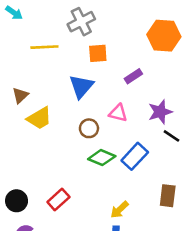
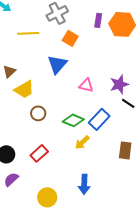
orange square: (98, 53) -> (70, 38), turned 35
purple rectangle: (133, 76) -> (98, 20), moved, turned -48
brown circle: (89, 128) -> (38, 113), moved
yellow arrow: (119, 210) -> (82, 142), moved

